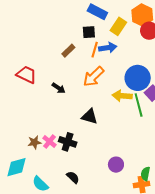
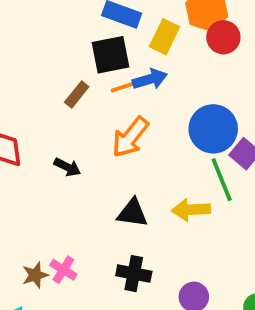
black square: (89, 32) -> (111, 55), size x1.5
orange line: (95, 50) -> (126, 86), turned 63
yellow arrow: (122, 96) -> (191, 210), moved
black cross: (68, 142) -> (134, 274), moved

